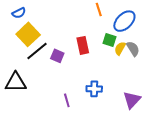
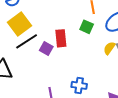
green square: (109, 40) -> (87, 27), moved
red rectangle: (83, 45) -> (61, 38), moved

